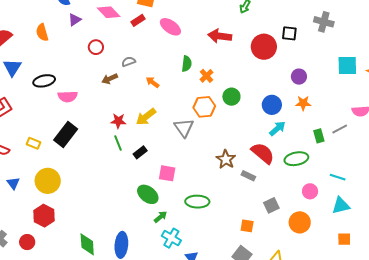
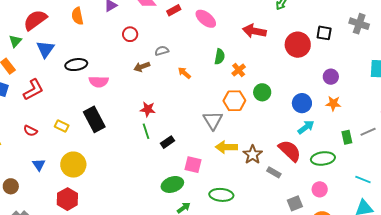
yellow arrow: (146, 117) -> (226, 147), moved, turned 35
black rectangle: (66, 134) -> (94, 119), turned -70
pink circle: (310, 191) -> (320, 189), moved
green ellipse: (148, 194) -> (172, 184), turned -60

